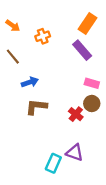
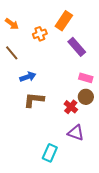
orange rectangle: (87, 23) -> (64, 21), moved
purple triangle: (75, 153) -> (76, 133), moved

